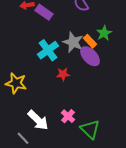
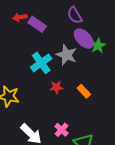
orange rectangle: (90, 41) -> (84, 91), moved
purple ellipse: (90, 56) -> (84, 39), moved

